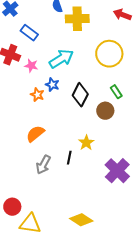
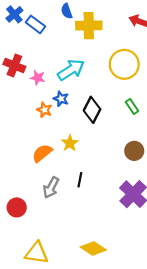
blue rectangle: (29, 33) -> (36, 24), moved
brown circle: (105, 111) -> (134, 151), moved
yellow star: (86, 143) -> (70, 143), moved
red circle: (12, 207) -> (17, 207), moved

